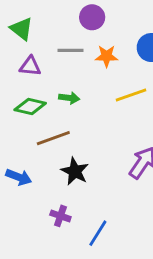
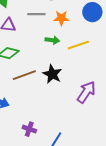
green arrow: (69, 98) -> (52, 40), moved
black star: (75, 171) -> (52, 74), moved

